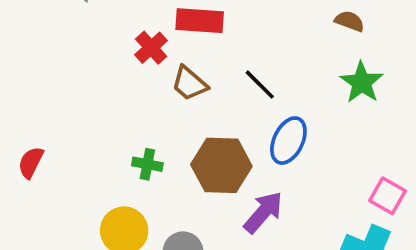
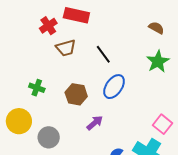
brown trapezoid: (189, 83) -> (66, 48), turned -65
brown hexagon: (221, 165) -> (76, 94), size x0.7
purple arrow: (263, 212) -> (95, 123), size x0.7

